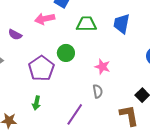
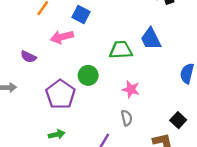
green trapezoid: (86, 24) -> (121, 50), moved
blue trapezoid: (122, 24) -> (151, 39), turned -35
green arrow: (36, 103) -> (57, 134), turned -112

